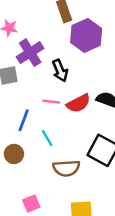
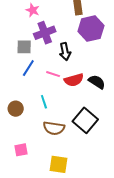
blue line: (24, 120) -> (28, 68), moved

